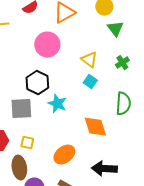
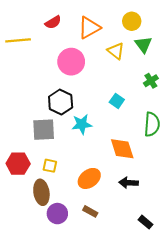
yellow triangle: (89, 60) -> (116, 51), moved
cyan star: (57, 104) -> (82, 124), turned -30
black arrow: (104, 169) -> (129, 183), moved, size x0.7

